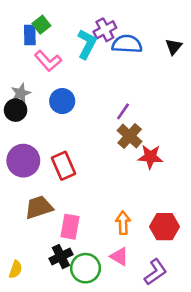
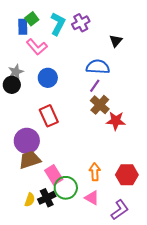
cyan L-shape: (87, 44) -> (58, 24), moved
blue semicircle: (127, 44) -> (98, 67), moved
black triangle: (174, 47) -> (116, 41), moved
purple circle: (23, 161) -> (27, 141), moved
red rectangle: (63, 166) -> (49, 116), moved
pink rectangle: (70, 227) -> (54, 175), turned -42
green circle: (85, 268) -> (66, 188), moved
yellow semicircle: (16, 269) -> (30, 200), moved

